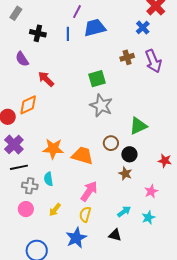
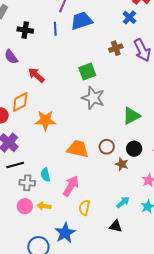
brown circle: (111, 143) -> (107, 147), moved
orange star: (53, 149) -> (45, 120), moved
black circle: (129, 154) -> (134, 149), moved
pink arrow: (89, 191) -> (71, 186), moved
yellow arrow: (55, 210) -> (44, 206), moved, turned 64
blue star: (76, 238) -> (65, 233), moved

